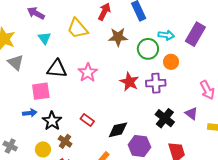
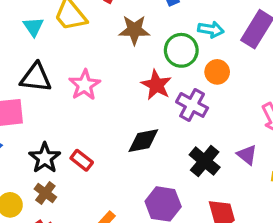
cyan triangle: (44, 38) -> (33, 27), moved
red star: (129, 82) -> (156, 85), moved
purple cross: (156, 83) -> (192, 105), turned 30
black star: (52, 121) -> (45, 158), moved
black diamond: (118, 130) -> (143, 141), moved

